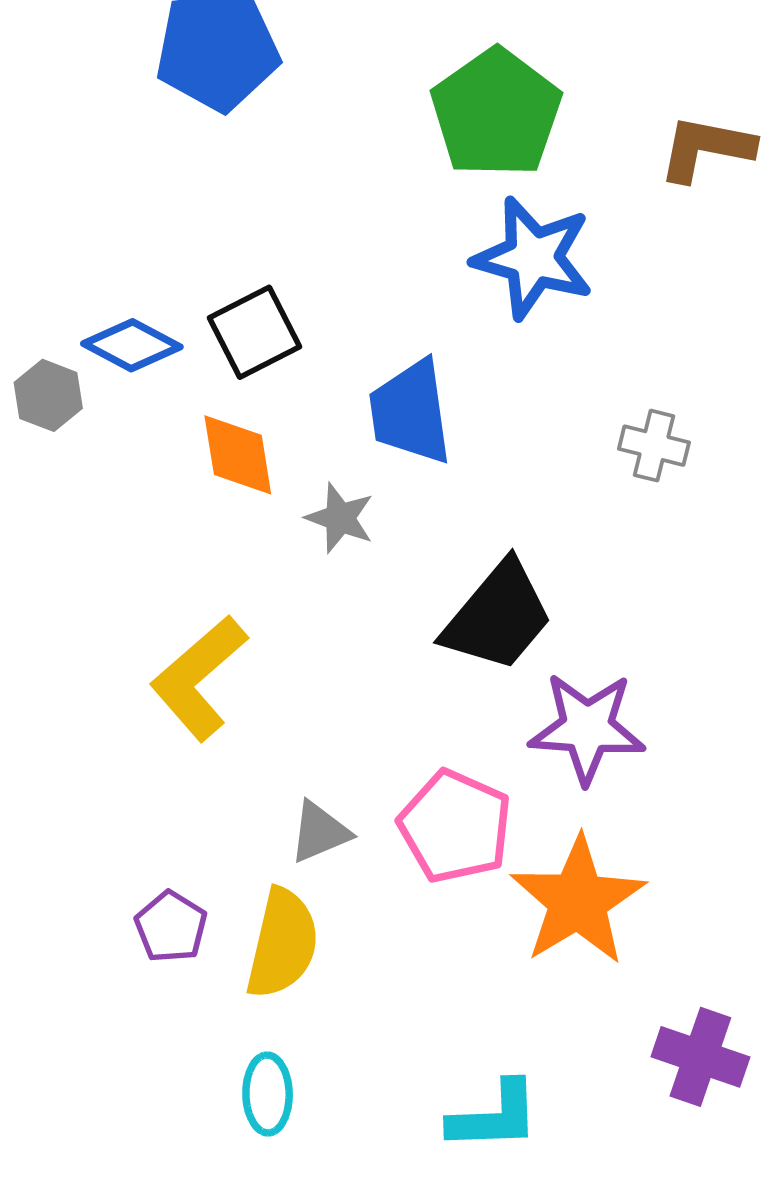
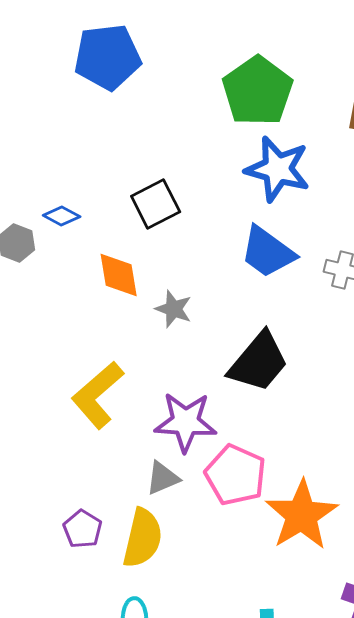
black square: (255, 332) -> (156, 204), moved
blue diamond: (132, 345) -> (62, 216), size x0.7
blue trapezoid: (411, 412) -> (268, 252), moved, turned -46
purple star: (587, 728) -> (186, 422), moved

